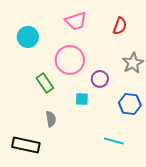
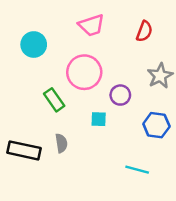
black rectangle: (26, 145) -> (24, 150), moved

